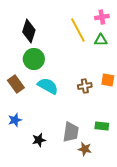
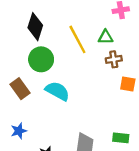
yellow line: (78, 30) -> (77, 39), moved
green triangle: (101, 40) -> (106, 37), moved
brown cross: (85, 86) -> (114, 59), moved

